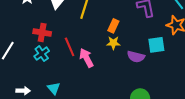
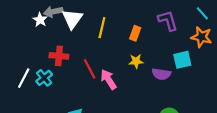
orange rectangle: (113, 26) -> (135, 33), moved
cyan cross: (42, 54) -> (44, 78), moved

